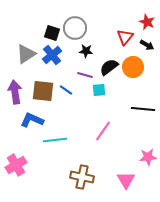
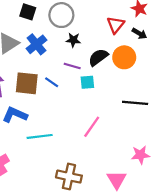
black square: (52, 33) -> (28, 12), moved

